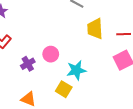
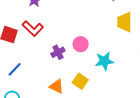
yellow square: (64, 89) -> (80, 81), moved

